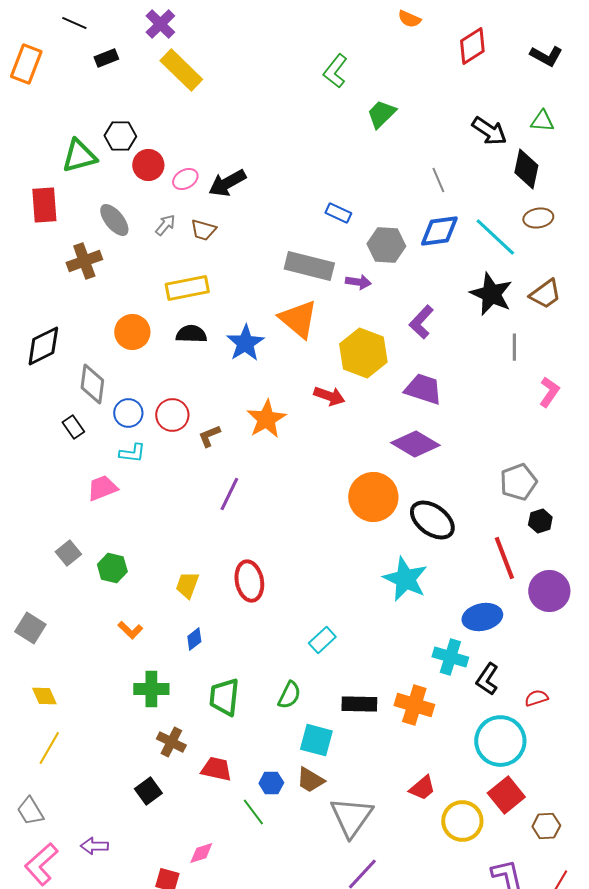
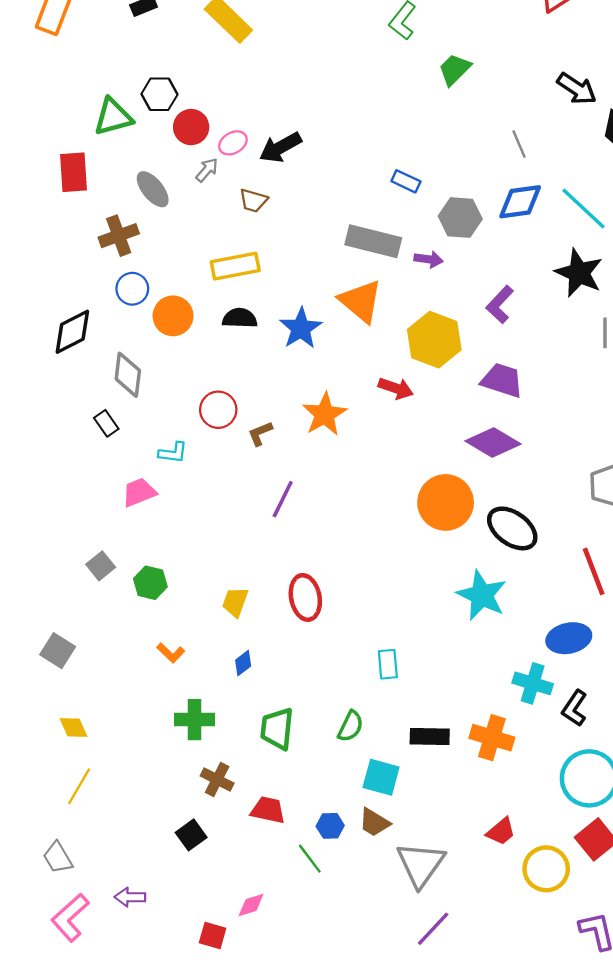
gray arrow: (165, 225) -> (207, 170), moved
blue circle: (128, 413) -> (132, 289), moved
cyan rectangle: (322, 640) -> (388, 664), turned -52

